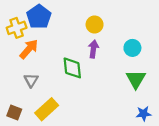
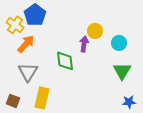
yellow circle: (95, 25) -> (95, 31), moved
yellow cross: (17, 28) -> (15, 25), turned -36
gray triangle: (31, 80) -> (28, 72), size x1.5
yellow rectangle: (47, 109) -> (42, 98), turned -35

